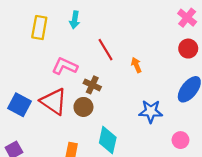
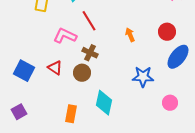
red circle: (188, 49) -> (167, 32), moved
red line: (105, 50) -> (89, 21), moved
red triangle: (54, 101) -> (55, 68), size x0.6

